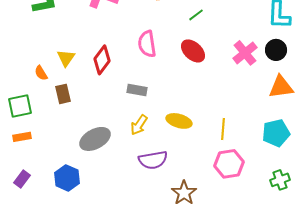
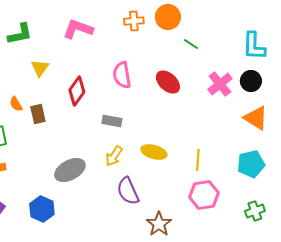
green line: (196, 15) -> (191, 44), moved, turned 70
yellow triangle: (66, 58) -> (40, 68), moved
orange triangle: (281, 87) -> (256, 118), turned 40
brown rectangle: (63, 94) -> (38, 114), moved
purple semicircle: (153, 160) -> (128, 191), turned 76

